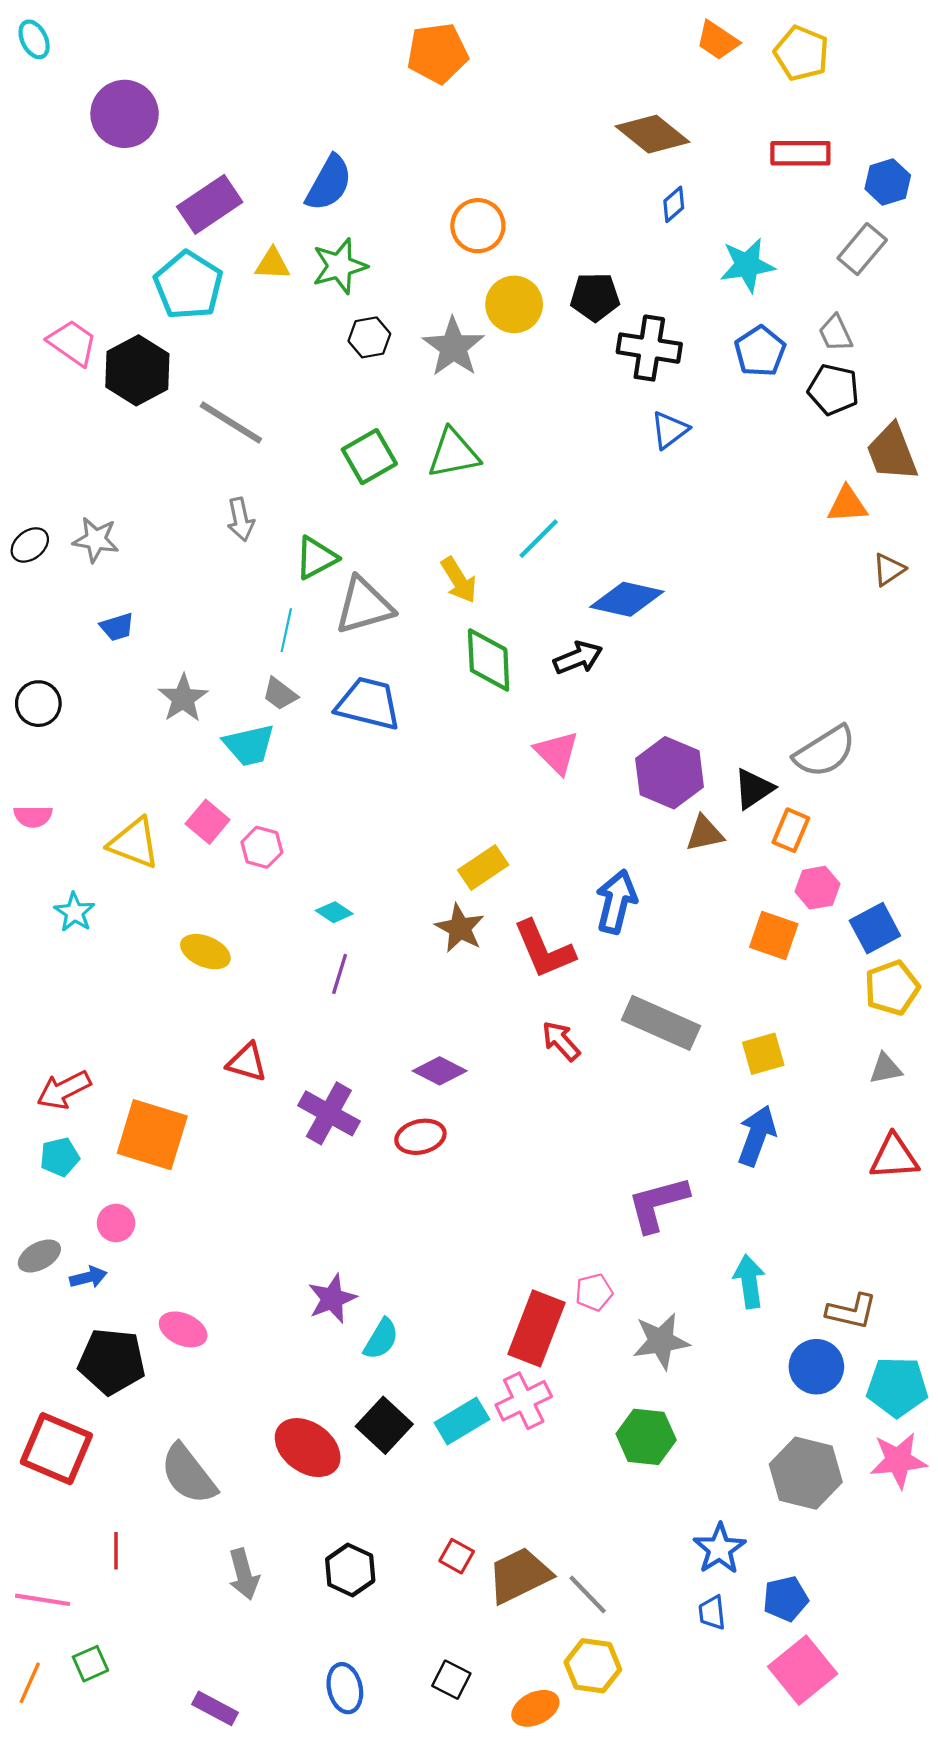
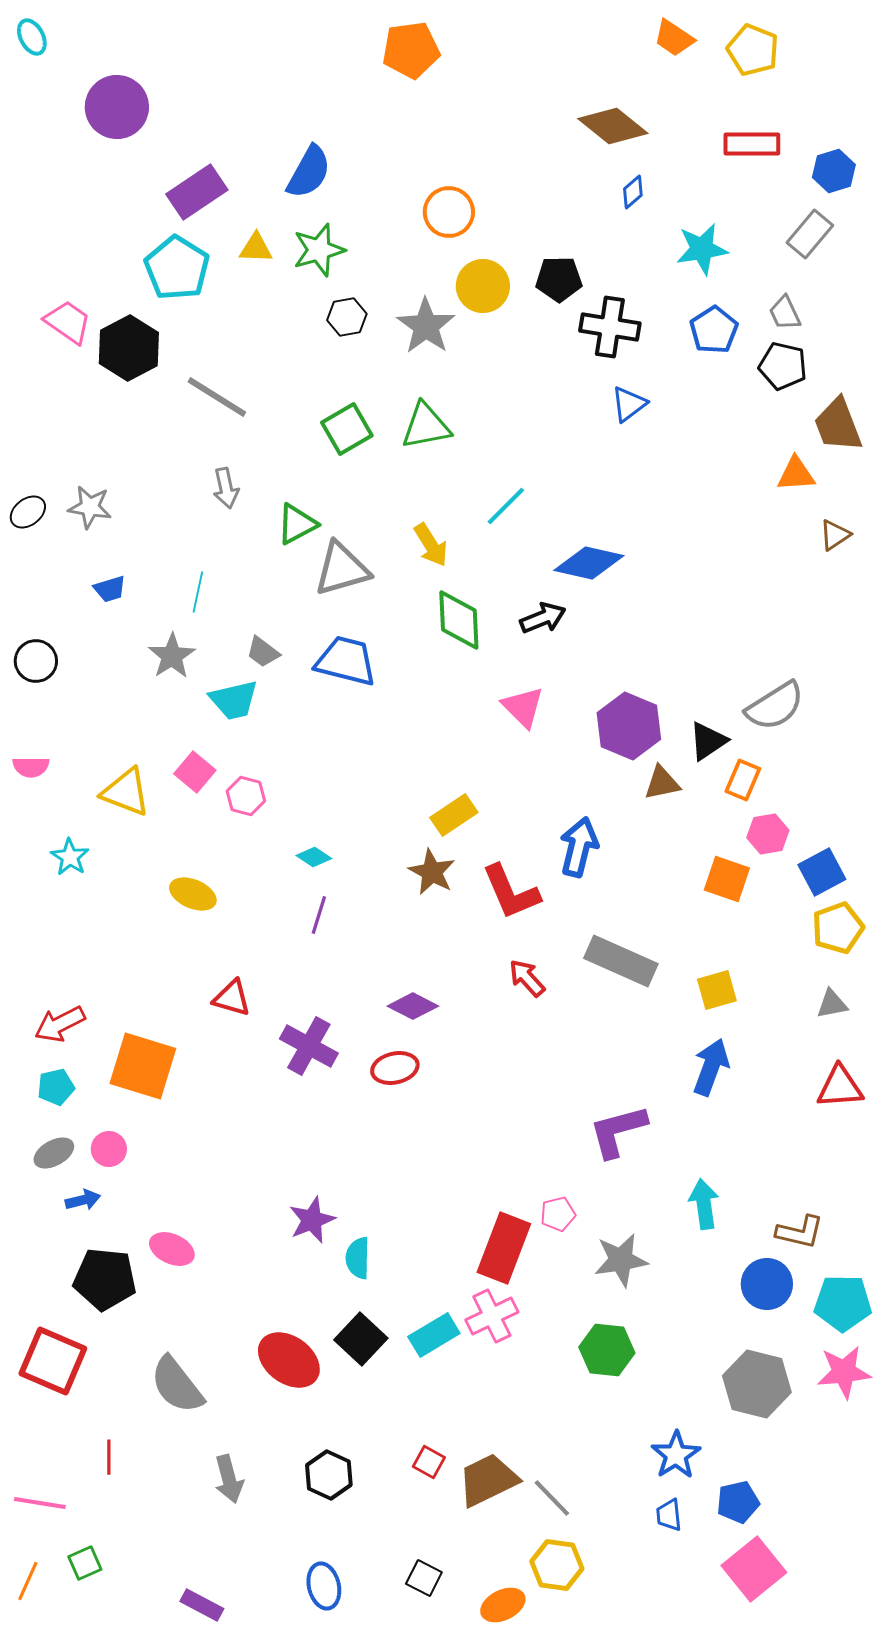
cyan line: (286, 630) -> (198, 592), moved
gray ellipse: (39, 1256) -> (54, 1153), moved
cyan semicircle: (381, 1339) -> (358, 1258), turned 150

